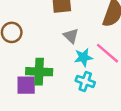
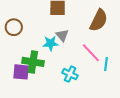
cyan star: (83, 57) -> (51, 43), moved

